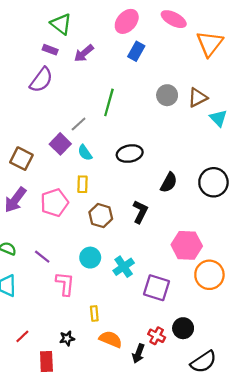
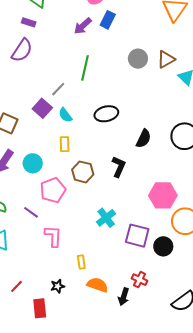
purple arrow: (84, 53) -> (83, 26), moved
pink pentagon: (54, 203) -> (53, 190), moved
cyan circle: (90, 258) -> (33, 163), moved
black circle: (183, 328) -> (163, 246), moved

